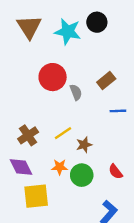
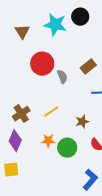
brown triangle: (29, 27) -> (22, 32), moved, size x0.7
brown star: (84, 145) -> (82, 122), moved
purple diamond: (21, 167) -> (15, 141), turned 50
yellow square: (36, 196) -> (11, 170), moved, size x0.7

